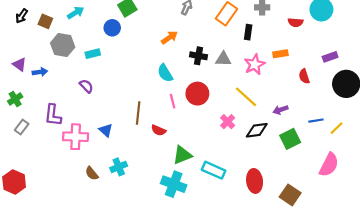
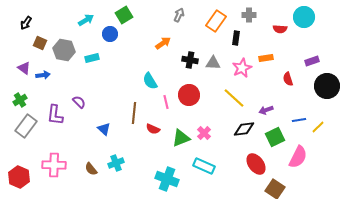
cyan arrow: (76, 13) -> (86, 20), moved
brown square: (45, 21) -> (40, 43), moved
cyan semicircle: (165, 73) -> (150, 81), moved
purple semicircle: (86, 86) -> (79, 102), moved
pink cross: (228, 122) -> (204, 133), moved
gray rectangle: (22, 127) -> (26, 126), size x1.6
pink cross: (76, 137) -> (54, 165), moved
green triangle: (182, 155) -> (181, 138), moved
pink semicircle: (329, 165) -> (298, 157), moved
red ellipse: (255, 181) -> (256, 164), moved, turned -30

